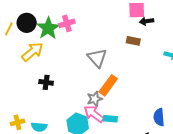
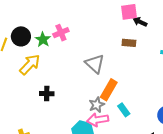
black arrow: (147, 21) -> (140, 22), turned 40
green star: (48, 28) -> (43, 40), size x0.7
pink arrow: (94, 114) -> (98, 120), turned -40
cyan rectangle: (110, 119) -> (124, 110), moved, turned 56

